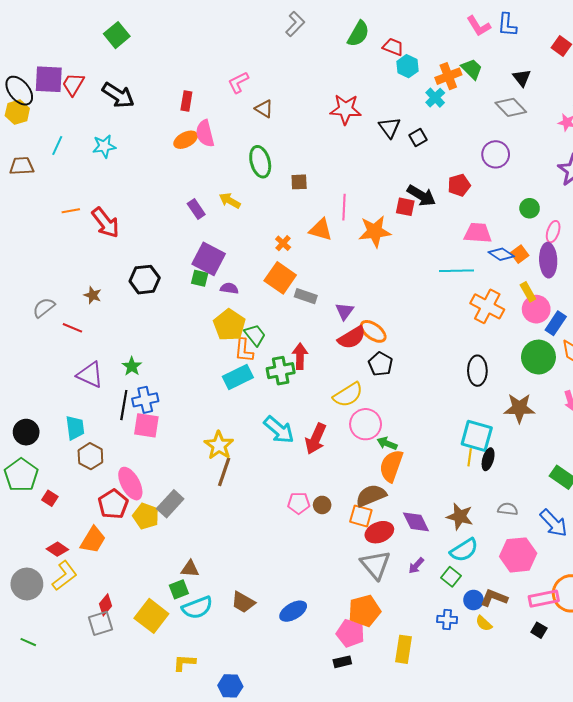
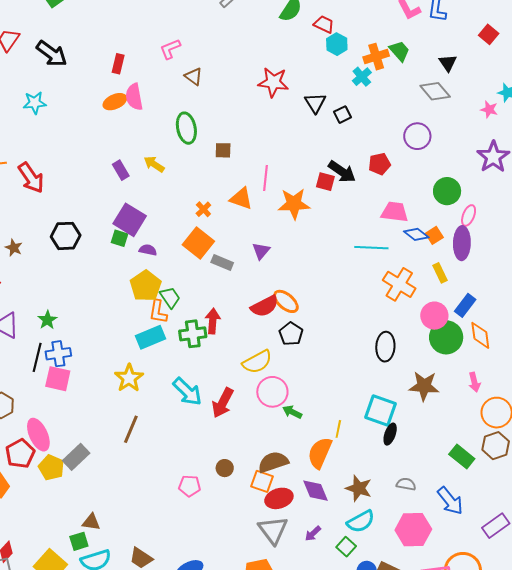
green circle: (530, 208) -> (447, 191), size x1.4
pink circle: (536, 309) -> (434, 316), moved
purple triangle: (345, 311) -> (261, 251), moved
yellow star: (219, 445) -> (129, 378), moved
yellow line: (470, 457) -> (338, 429), moved
orange semicircle: (391, 466) -> (320, 453), moved
pink pentagon: (299, 503) -> (190, 486), moved

